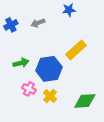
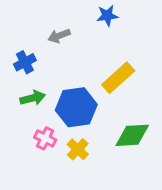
blue cross: (11, 25) -> (25, 62), moved
green diamond: (85, 101) -> (132, 135), moved

